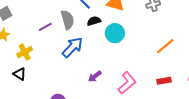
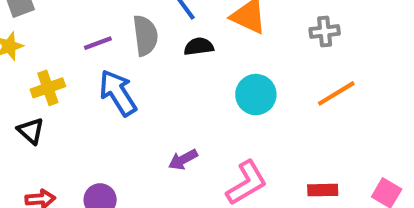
cyan circle: (115, 33) -> (256, 95), moved
orange line: (165, 46) -> (336, 93), moved
blue arrow: (72, 47) -> (118, 93), moved, turned -85

